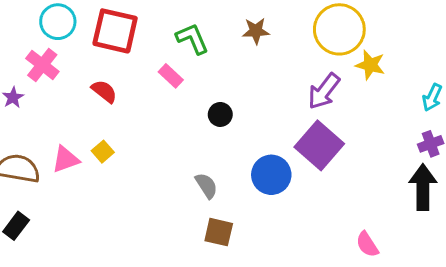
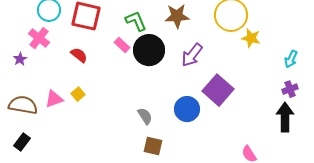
brown star: (256, 31) -> (177, 16), size x1.4
purple arrow: (324, 91) -> (192, 55), moved
black circle: (220, 114) -> (149, 50), moved, size x2.0

